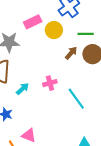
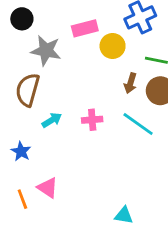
brown arrow: (71, 53) -> (130, 83), turned 144
cyan line: (76, 99) -> (138, 124), moved, turned -30

